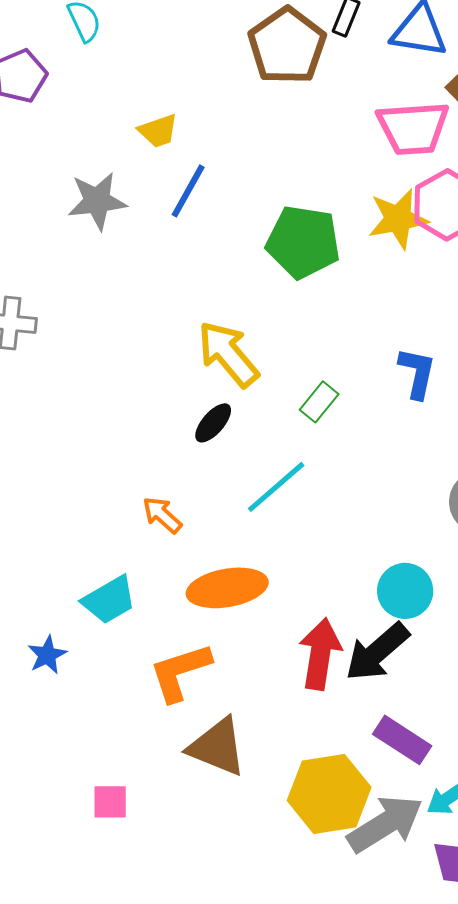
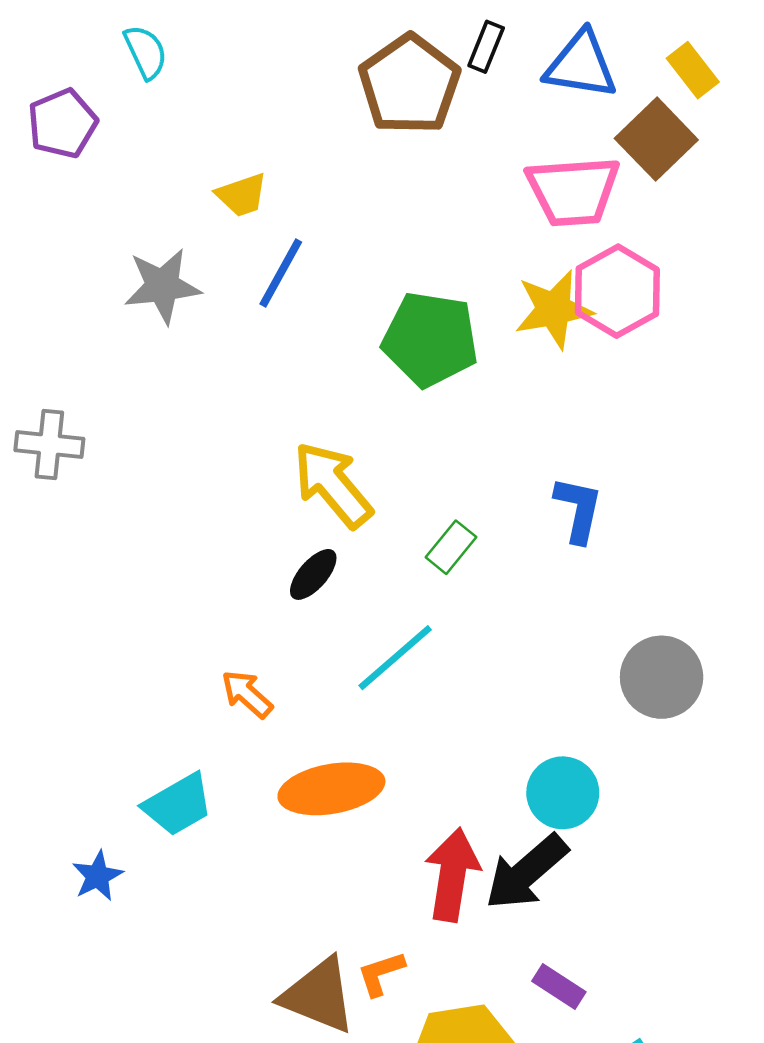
orange L-shape: (180, 672) -> (381, 973), moved, size x0.6
purple rectangle: (402, 740) -> (559, 986), size x0.7

